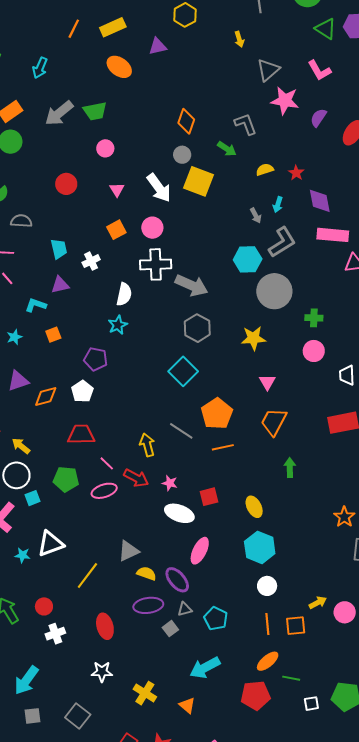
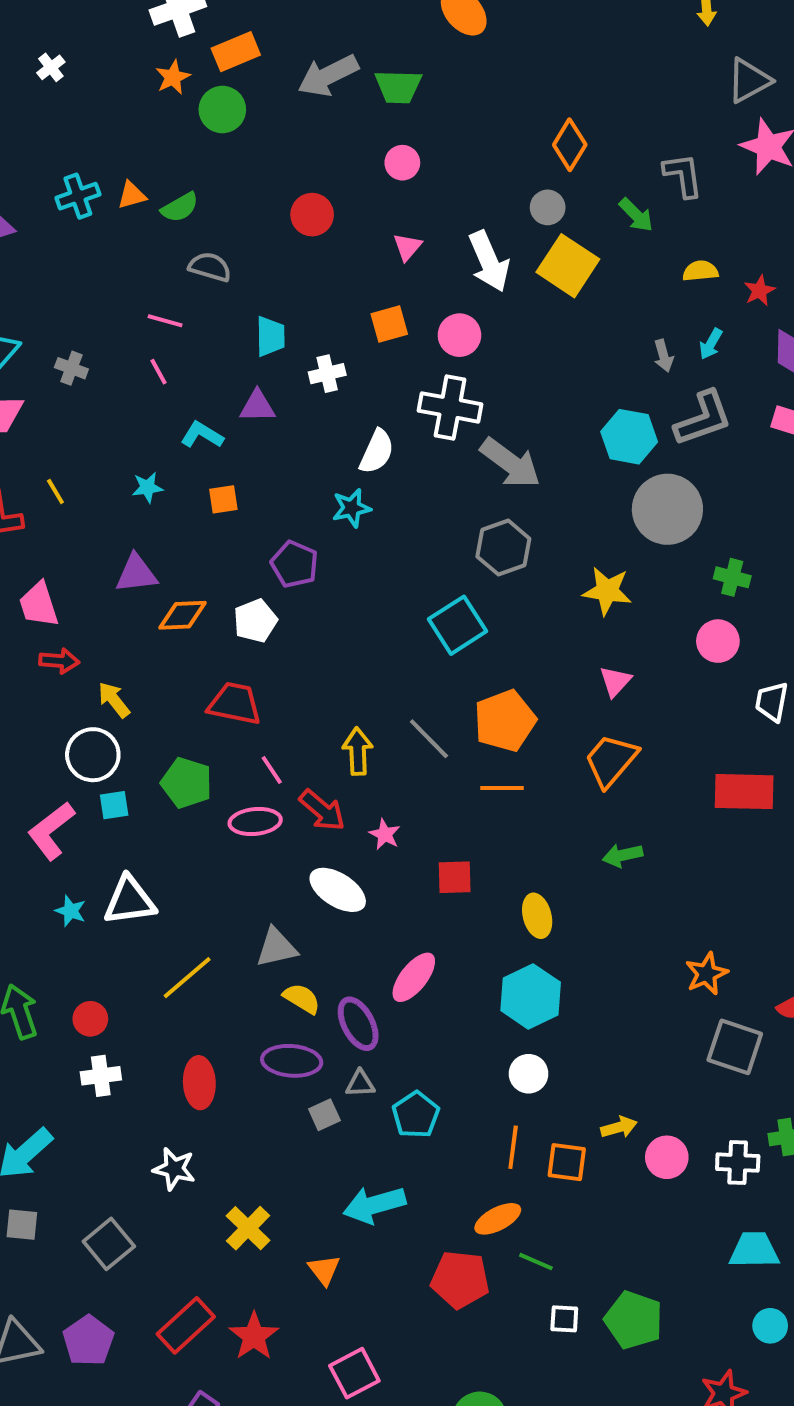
green arrow: (290, 468) -> (623, 855), turned -114
white ellipse: (179, 513) -> (338, 890), moved

